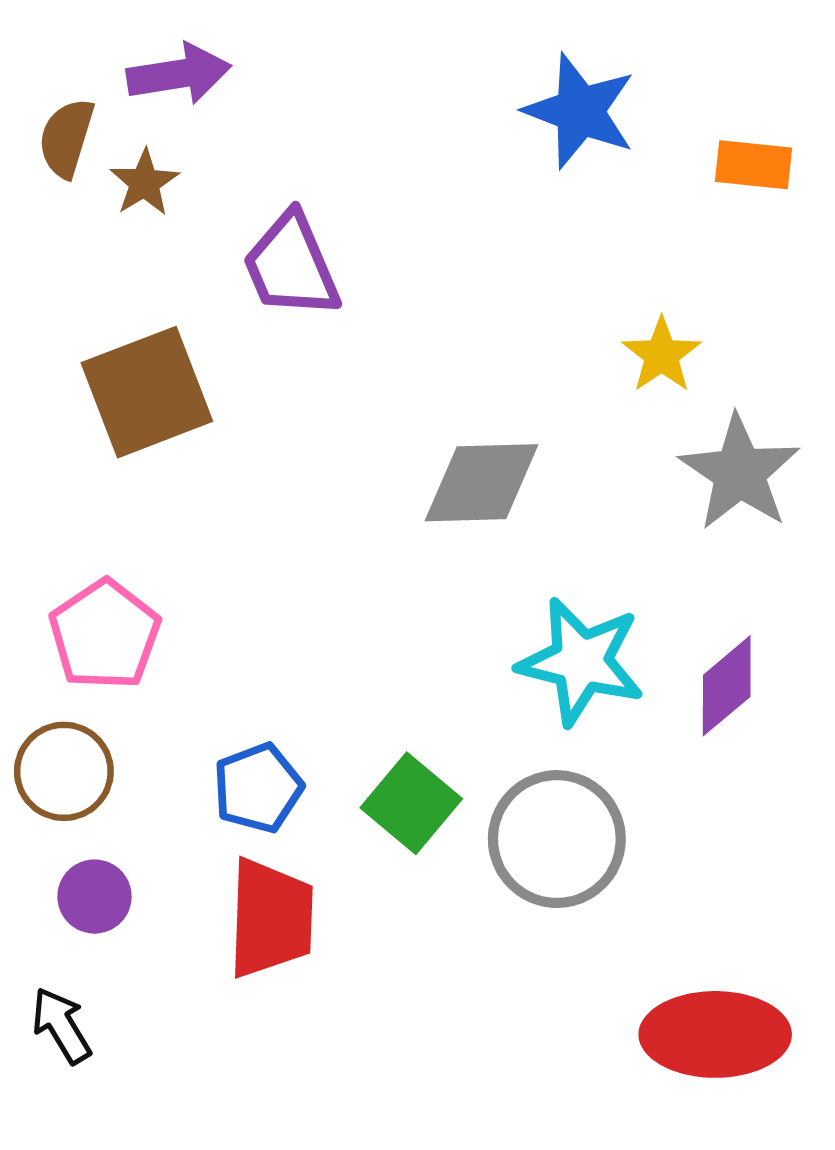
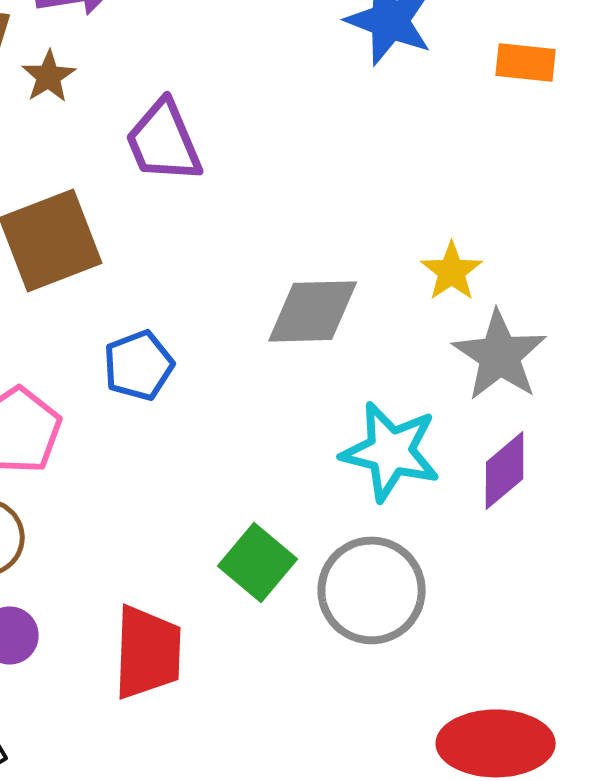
yellow star: (662, 355) -> (452, 271), moved
gray star: (739, 473) -> (500, 355), moved
blue pentagon: (258, 788) -> (139, 365), moved

